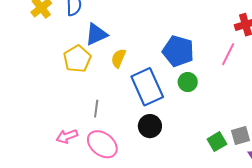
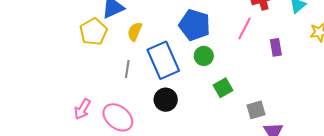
gray line: (96, 109) -> (127, 69), moved
pink arrow: (67, 136) -> (82, 109), turned -40
green square: (217, 142) -> (223, 88), moved

